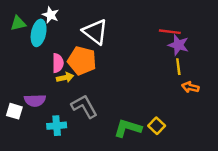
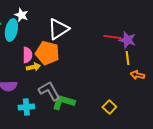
white triangle: (95, 32) -> (58, 29), turned 50
red line: (170, 32) -> (112, 37), moved
green L-shape: (128, 128) -> (63, 102), moved

